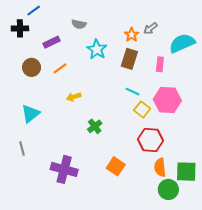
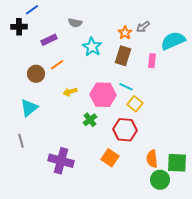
brown circle: (32, 67) -> (36, 74), moved
pink hexagon: (167, 100) -> (103, 95), moved
red hexagon: (150, 140) -> (125, 130), moved

